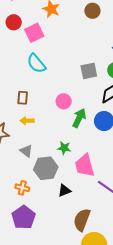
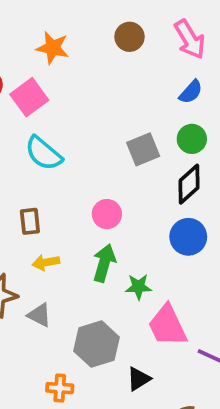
green arrow: (79, 118) -> (104, 263), moved
green star: (64, 148) -> (139, 287), moved
gray triangle: (26, 151) -> (39, 315), moved

